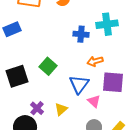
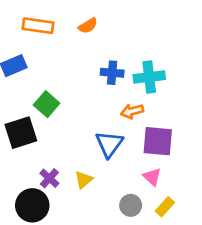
cyan cross: (107, 24) -> (149, 77), moved
green square: (48, 66) -> (47, 104), moved
pink triangle: (94, 101) -> (152, 177), moved

